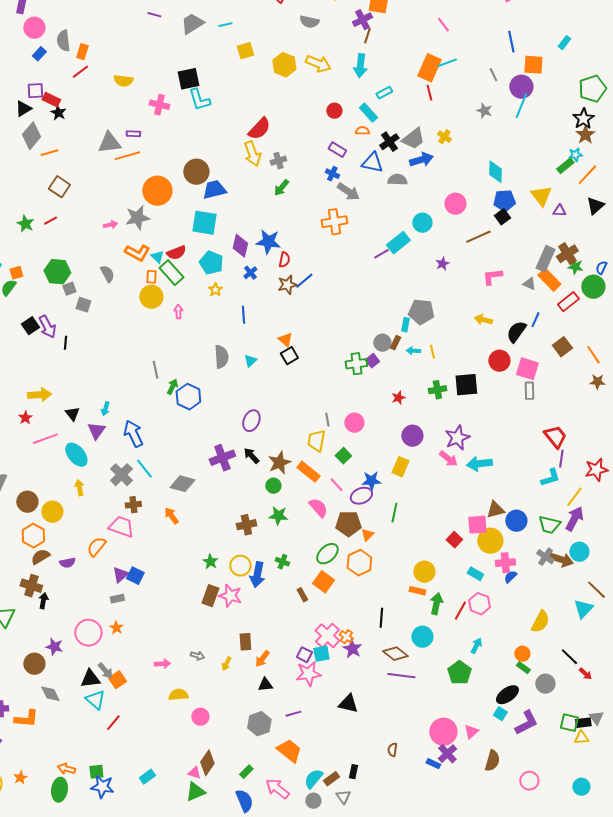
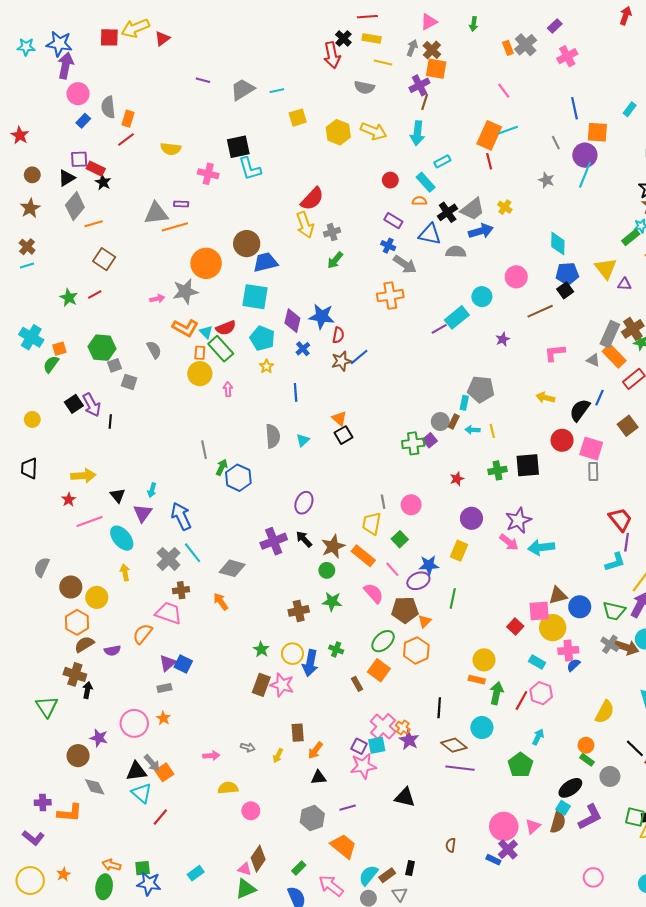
brown semicircle: (492, 761) -> (558, 822), moved

